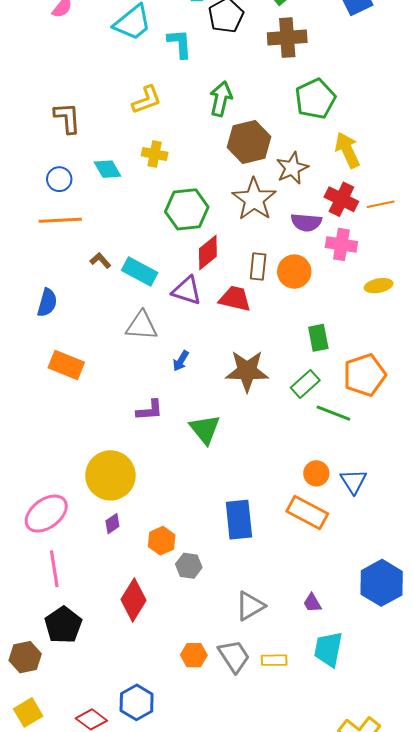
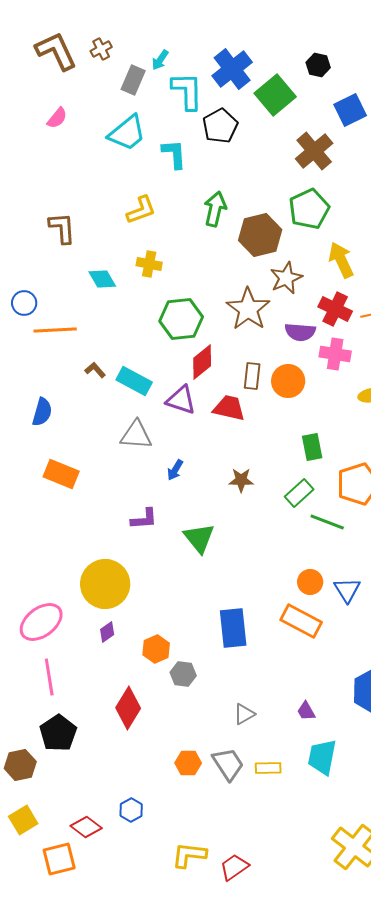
brown cross: (287, 38) -> (314, 151), moved, turned -36
brown hexagon: (249, 142) -> (260, 235), moved
blue circle: (59, 179) -> (24, 303), moved
brown star: (247, 371) -> (241, 480), size x0.6
gray triangle: (250, 606) -> (244, 714), size x0.7
blue hexagon: (137, 702) -> (131, 810), size x0.7

